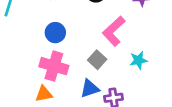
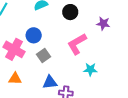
gray square: (97, 60) -> (44, 55), moved
pink cross: (54, 66) -> (14, 49), moved

